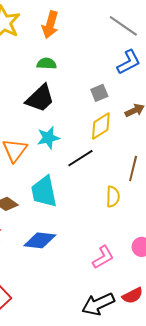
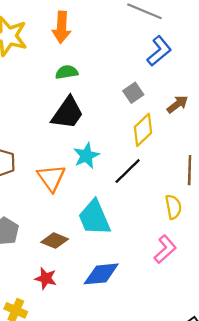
pink L-shape: (103, 257) -> (165, 249), moved

